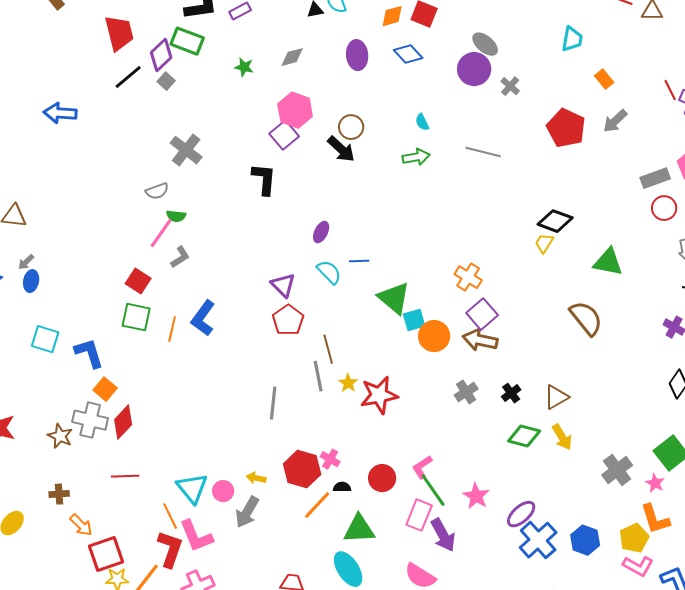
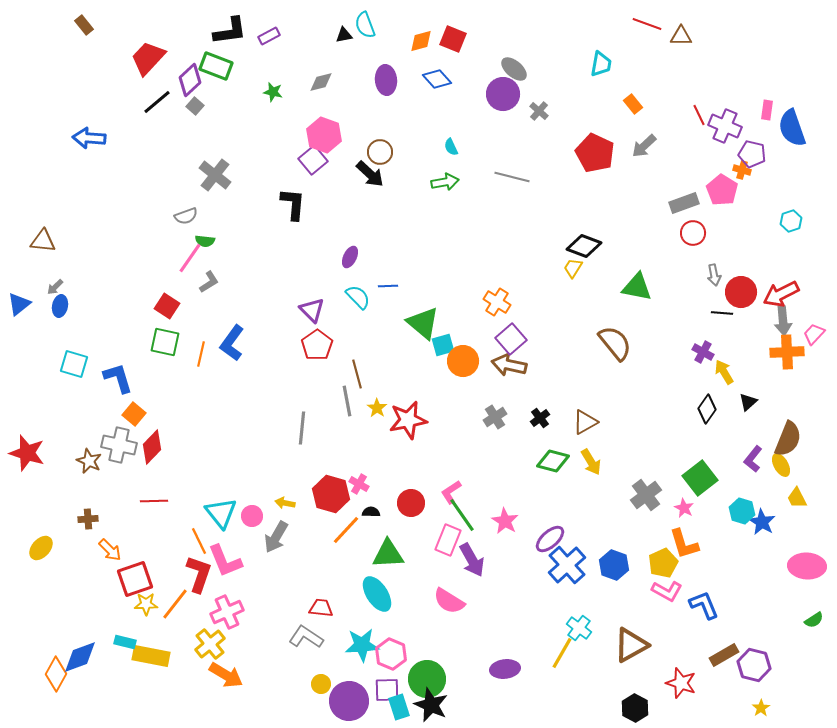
red trapezoid: (119, 33) -> (148, 58), turned -123

